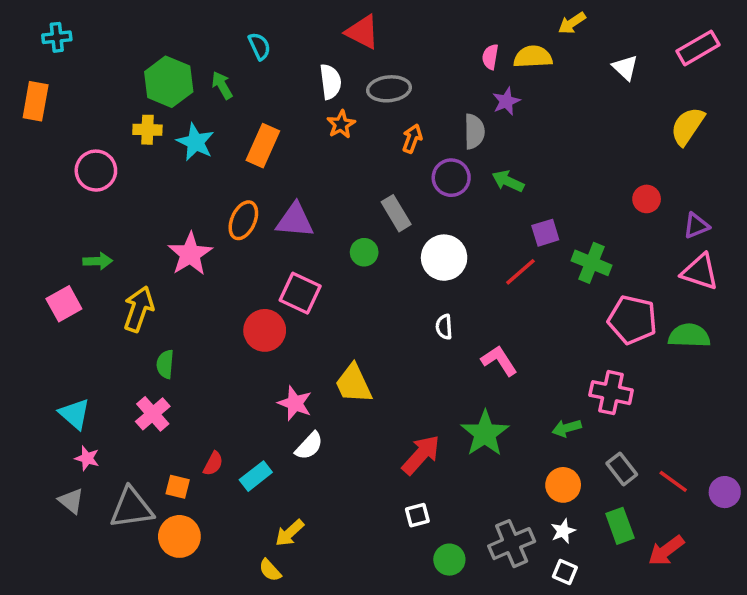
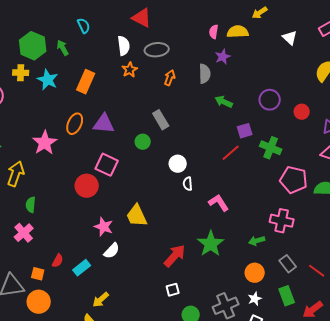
purple circle: (451, 178) -> (270, 100), moved
white circle: (444, 258) -> (178, 164), moved, size x0.7

